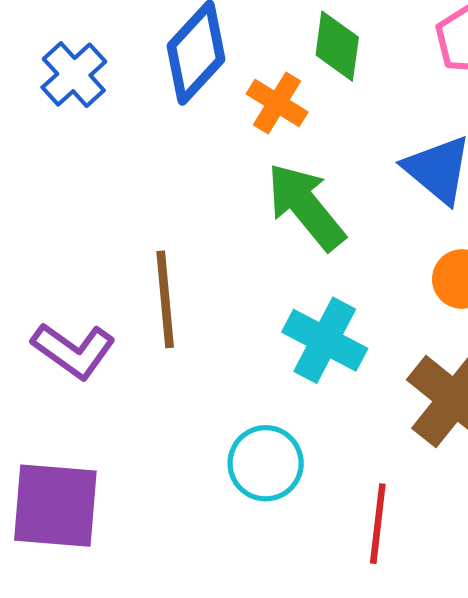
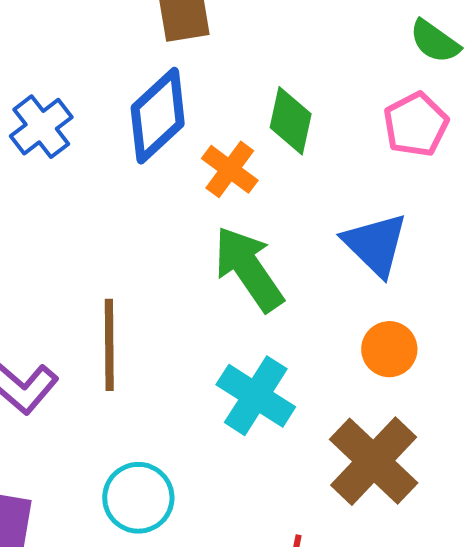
cyan circle: (266, 463) -> (138, 498), moved

